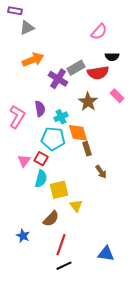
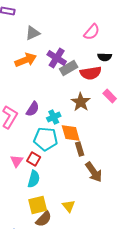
gray triangle: (27, 28) -> (33, 33), moved
purple cross: (58, 79) -> (57, 58), moved
purple semicircle: (40, 109) -> (33, 109), turned 42
brown arrow: (101, 172) -> (94, 172), size x1.5
yellow square: (59, 190) -> (38, 205), moved

